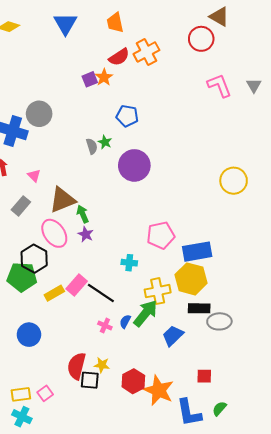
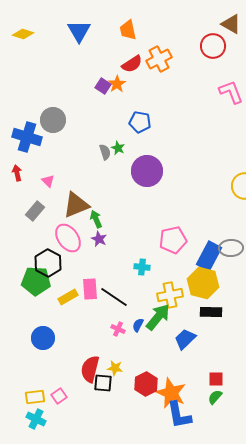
purple square: (90, 79) -> (103, 86), turned -35
blue rectangle: (197, 252) -> (209, 256), turned -52
pink rectangle: (77, 285) -> (90, 289), turned -45
gray ellipse: (219, 321) -> (231, 248), moved
green semicircle: (219, 409) -> (215, 397), moved
blue L-shape: (189, 413) -> (179, 415), moved

